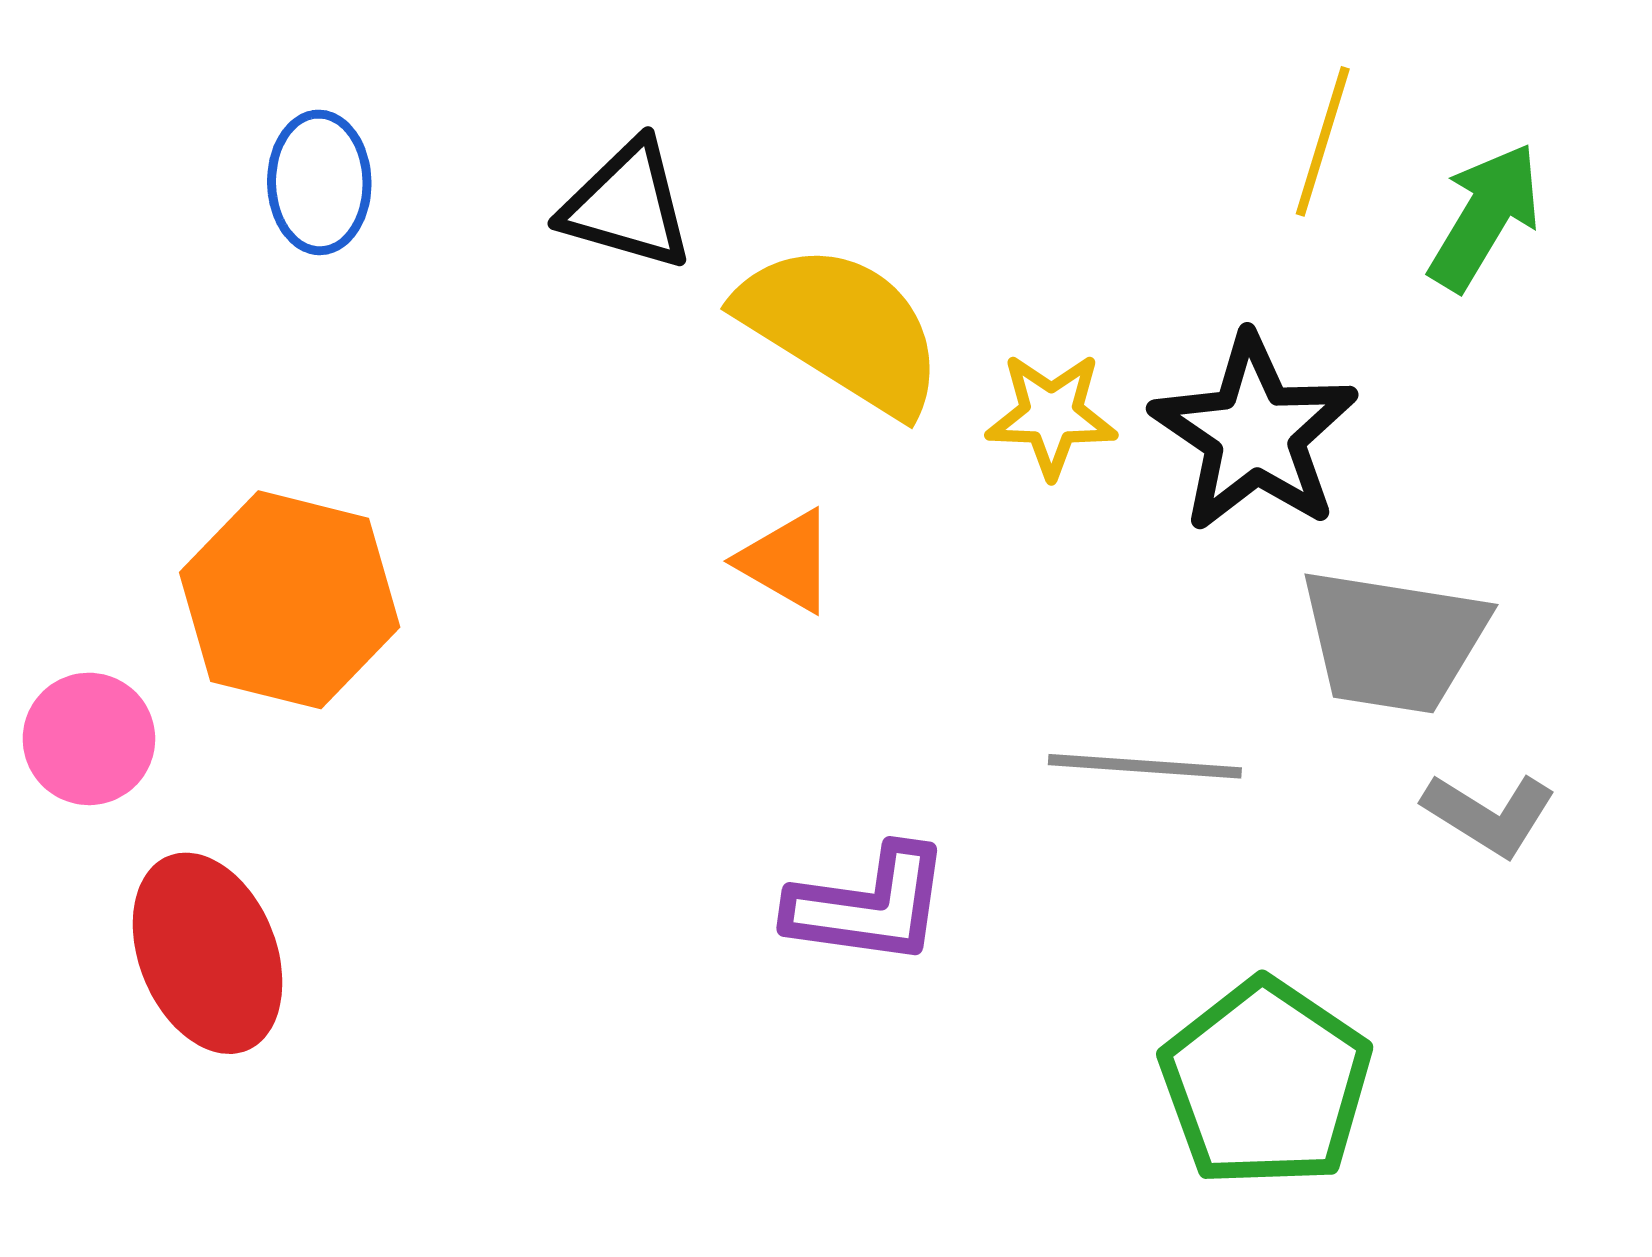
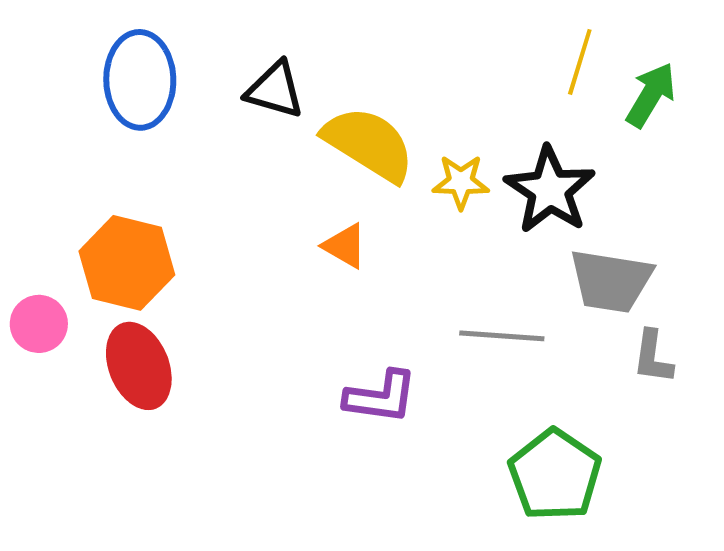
blue ellipse: (319, 182) -> (140, 80), size x1.6
gray L-shape: (1489, 814) -> (653, 357), turned 66
red ellipse: (208, 953) -> (139, 366), moved

